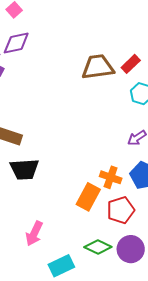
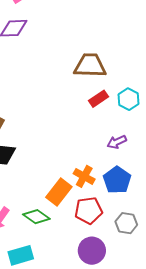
red rectangle: (131, 64) -> (98, 99), moved
green diamond: (98, 247) -> (36, 217), moved

